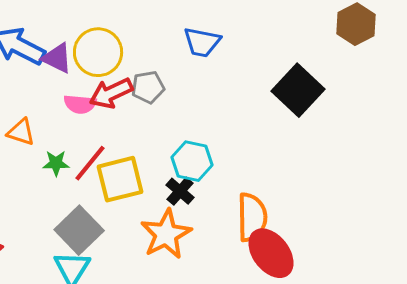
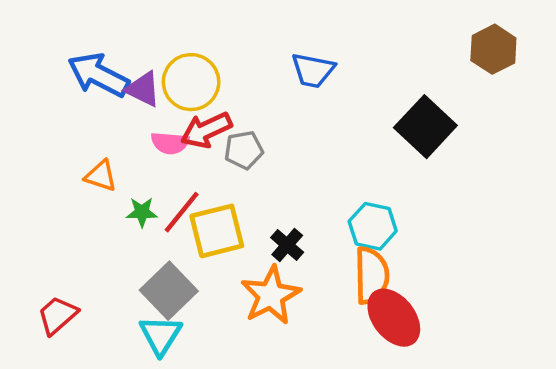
gray pentagon: (148, 87) -> (244, 150), moved
cyan hexagon: (192, 161) -> (373, 226), moved

